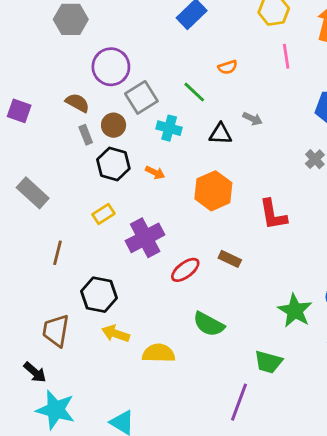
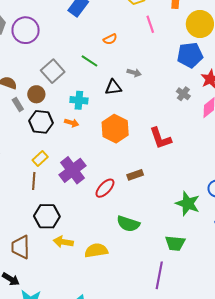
purple circle: (111, 67) -> (26, 30), moved
cyan cross: (169, 128) -> (79, 100), moved
brown line: (57, 253) -> (34, 181), moved
brown rectangle: (230, 259) -> (135, 175), turned -35

